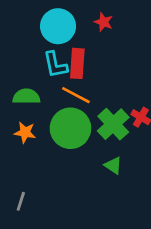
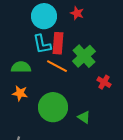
green cross: (113, 124) -> (84, 56), moved
green circle: (70, 128) -> (53, 107), moved

